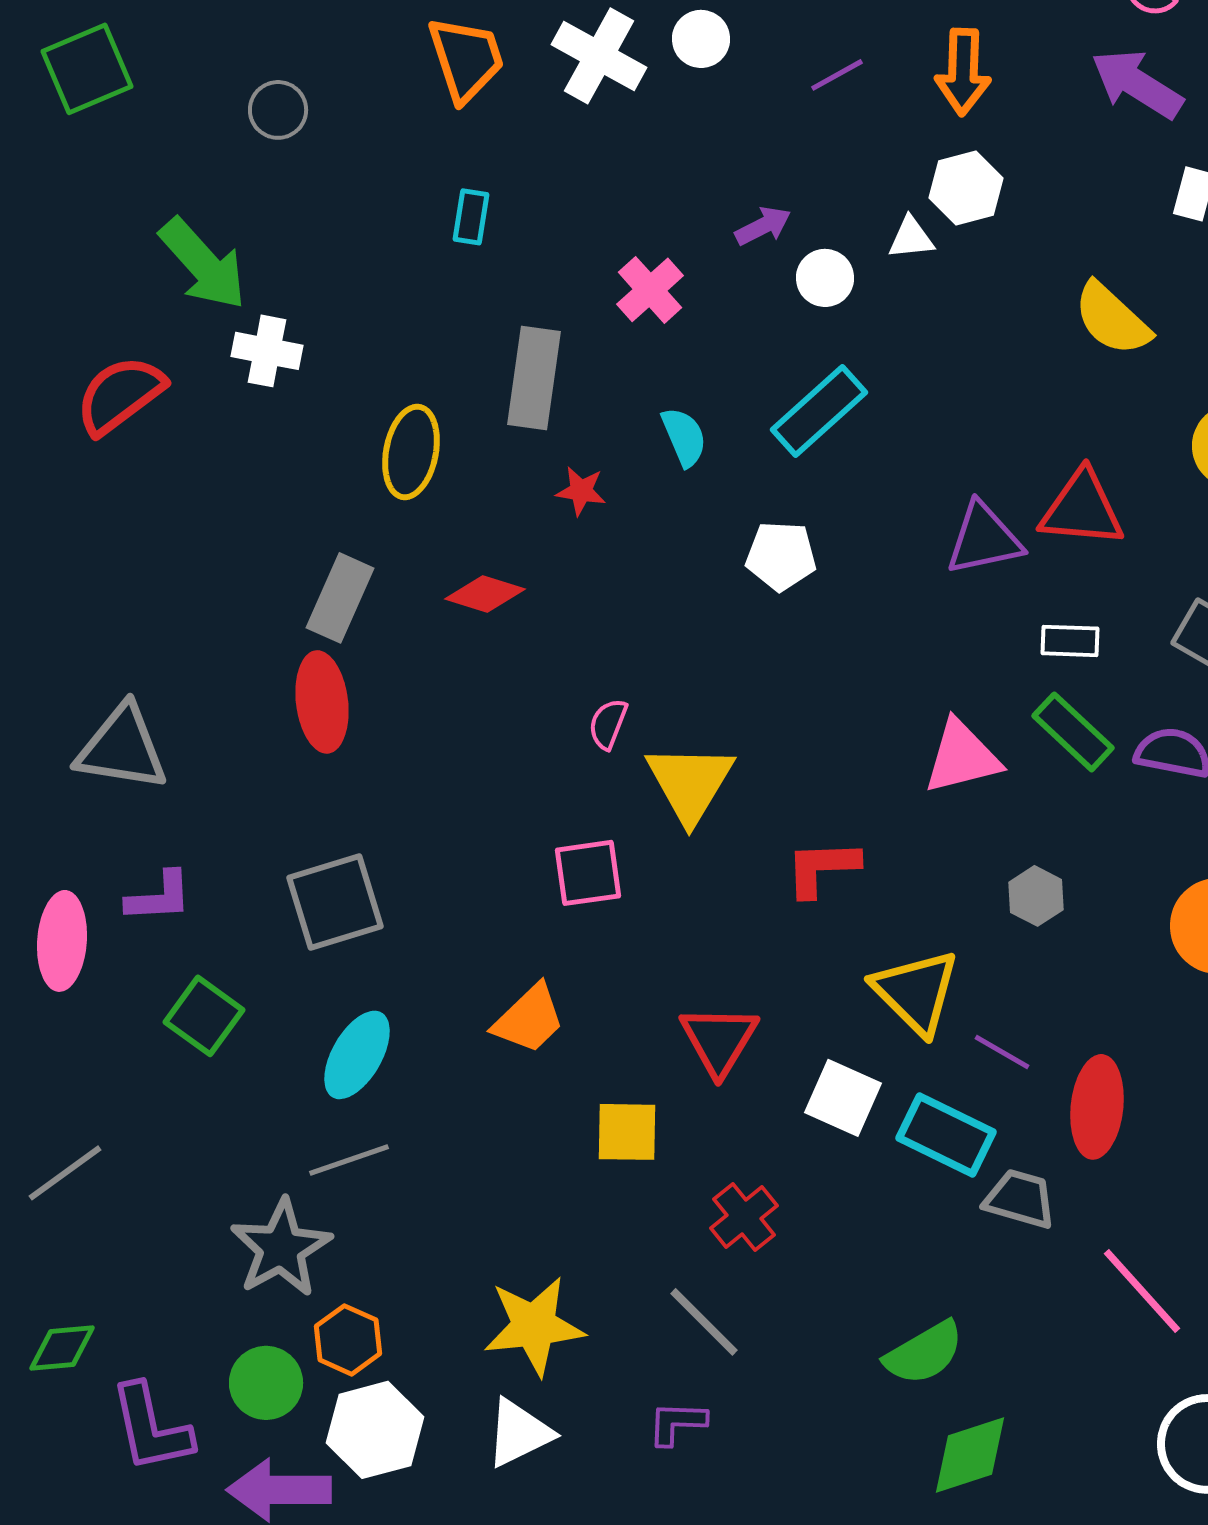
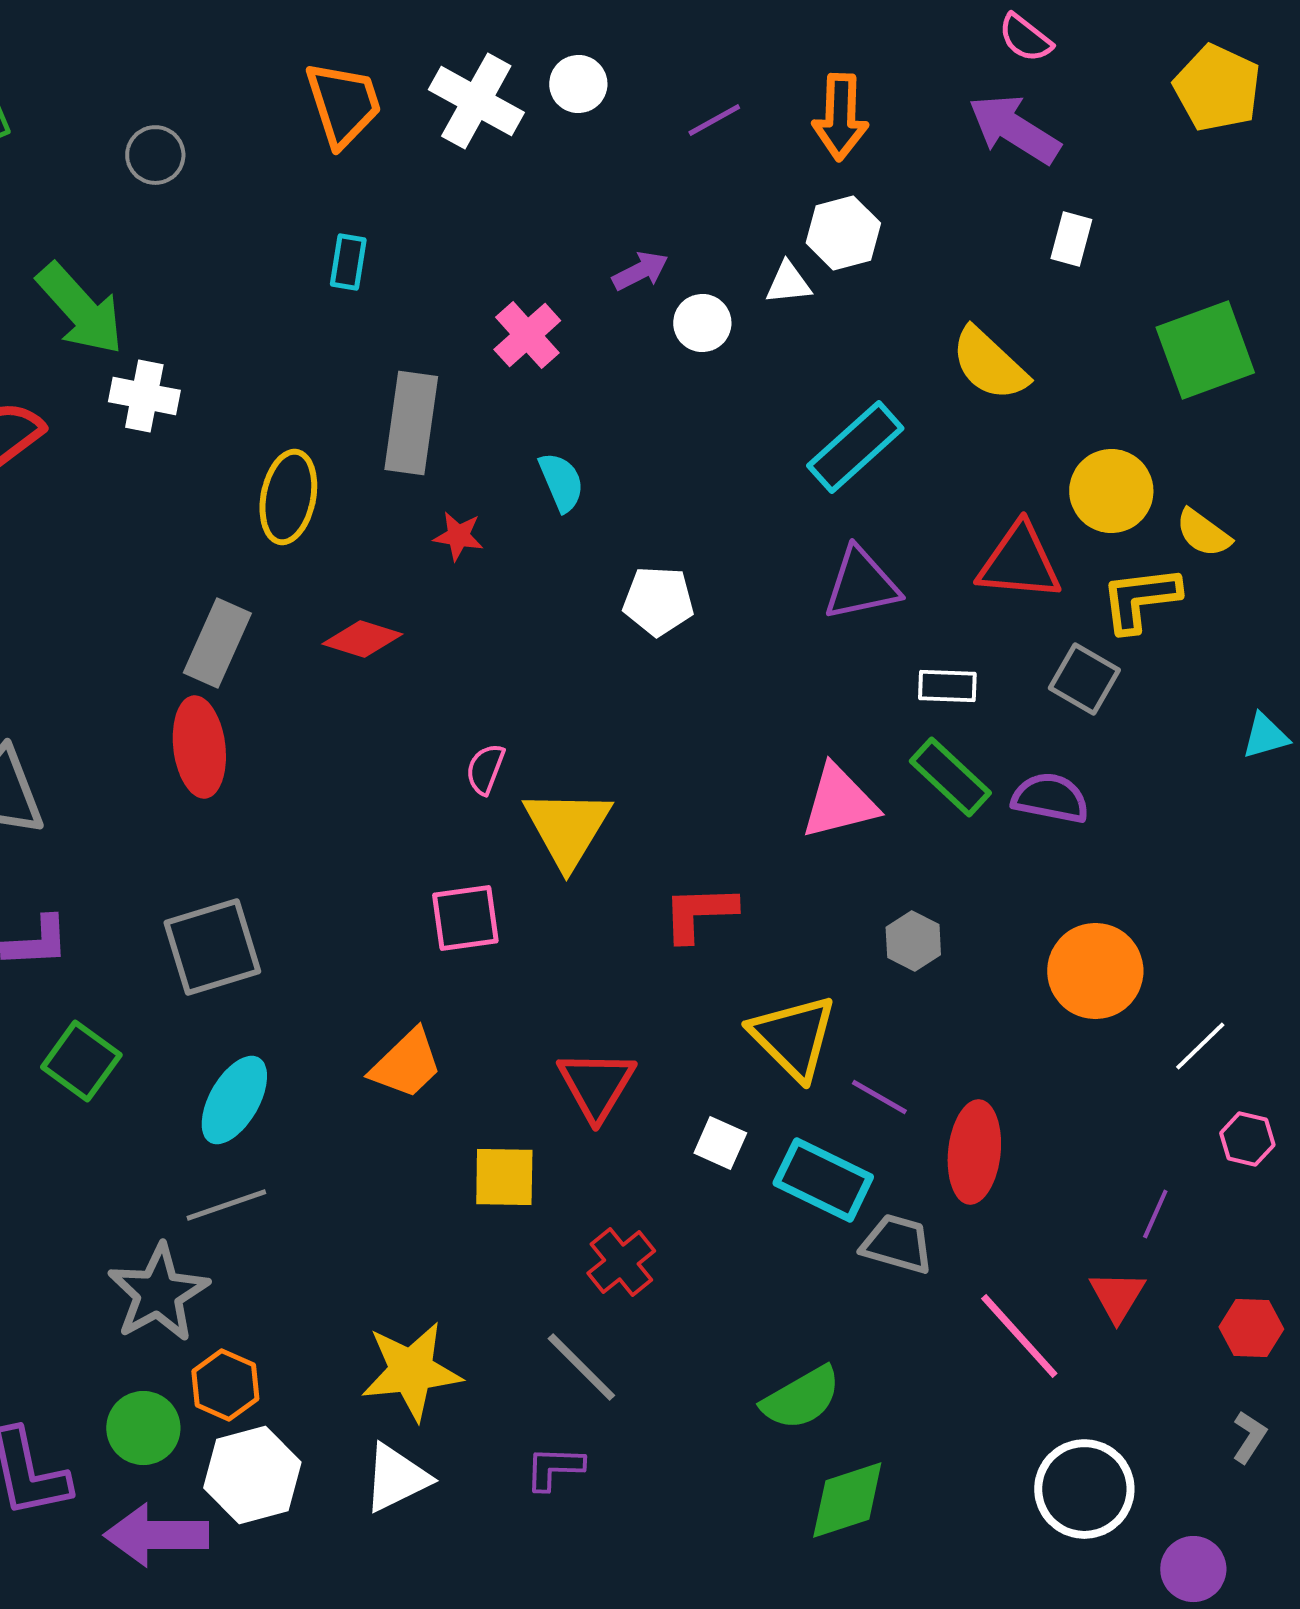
cyan rectangle: (819, 411) -> (855, 447), moved
red triangle: (1082, 509) -> (1019, 562), moved
white square: (843, 1098) -> (720, 1143), size x0.7

